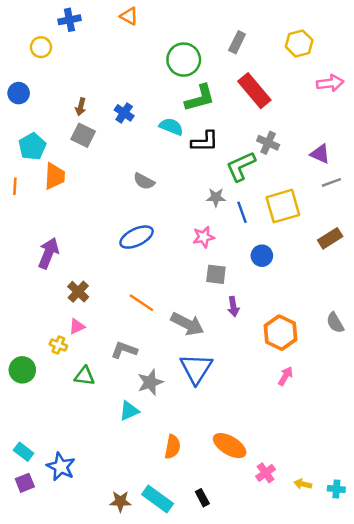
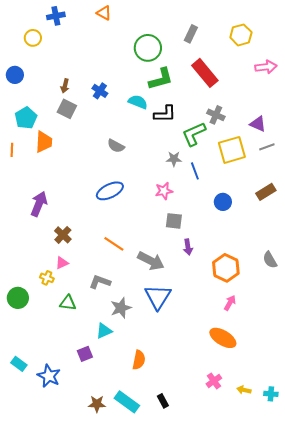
yellow square: (283, 206) -> (232, 150), moved
blue circle: (262, 256) -> (223, 202), moved
orange ellipse: (230, 446) -> (223, 338), moved
purple square: (25, 483) -> (85, 354), moved

